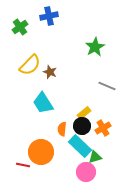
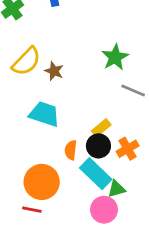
green star: (95, 47) -> (115, 57), moved
cyan trapezoid: (43, 103) -> (44, 114), turned 140
red line: (23, 165) -> (32, 210), moved

